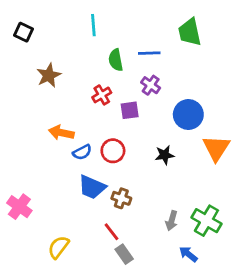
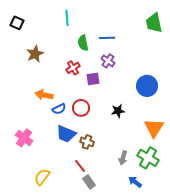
green trapezoid: (190, 32) -> (154, 23), moved
blue circle: (188, 115) -> (147, 86), moved
orange triangle: (216, 148) -> (154, 128), moved
pink cross: (19, 207) -> (24, 138), moved

